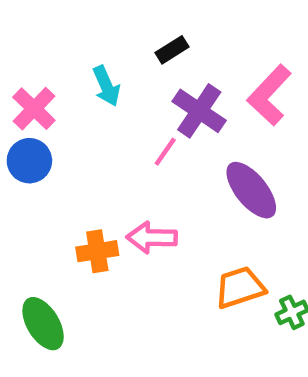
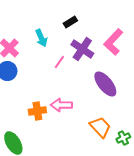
pink line: (165, 152) -> (59, 62), moved
orange trapezoid: (240, 287) -> (100, 127), turned 65

